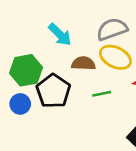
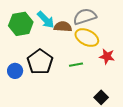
brown semicircle: (83, 63) -> (63, 27), moved
green hexagon: (26, 70) -> (21, 24), moved

